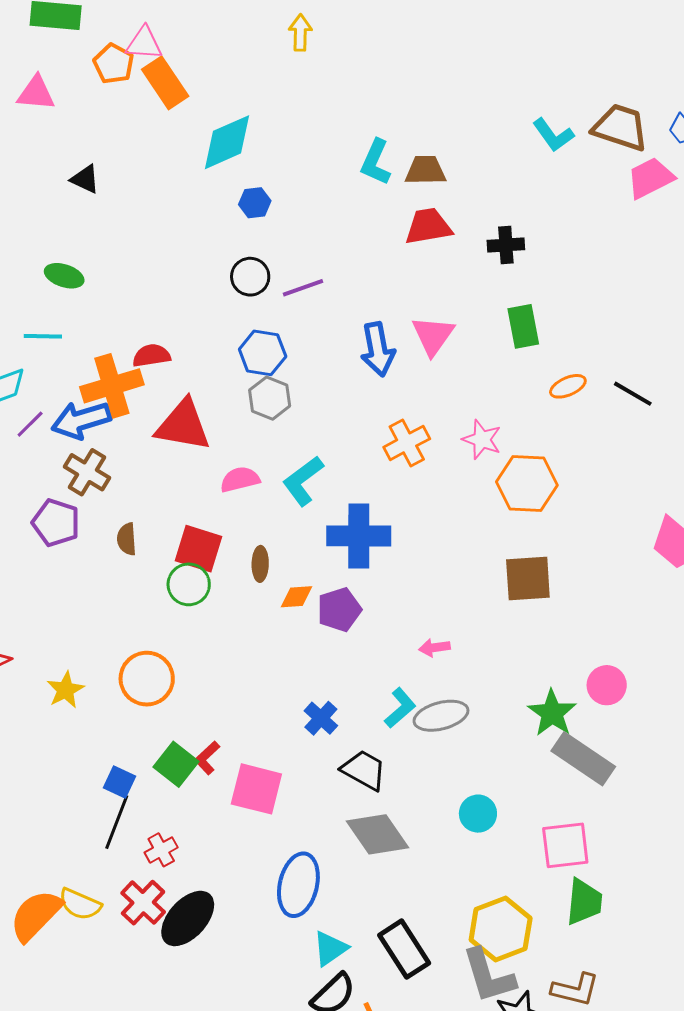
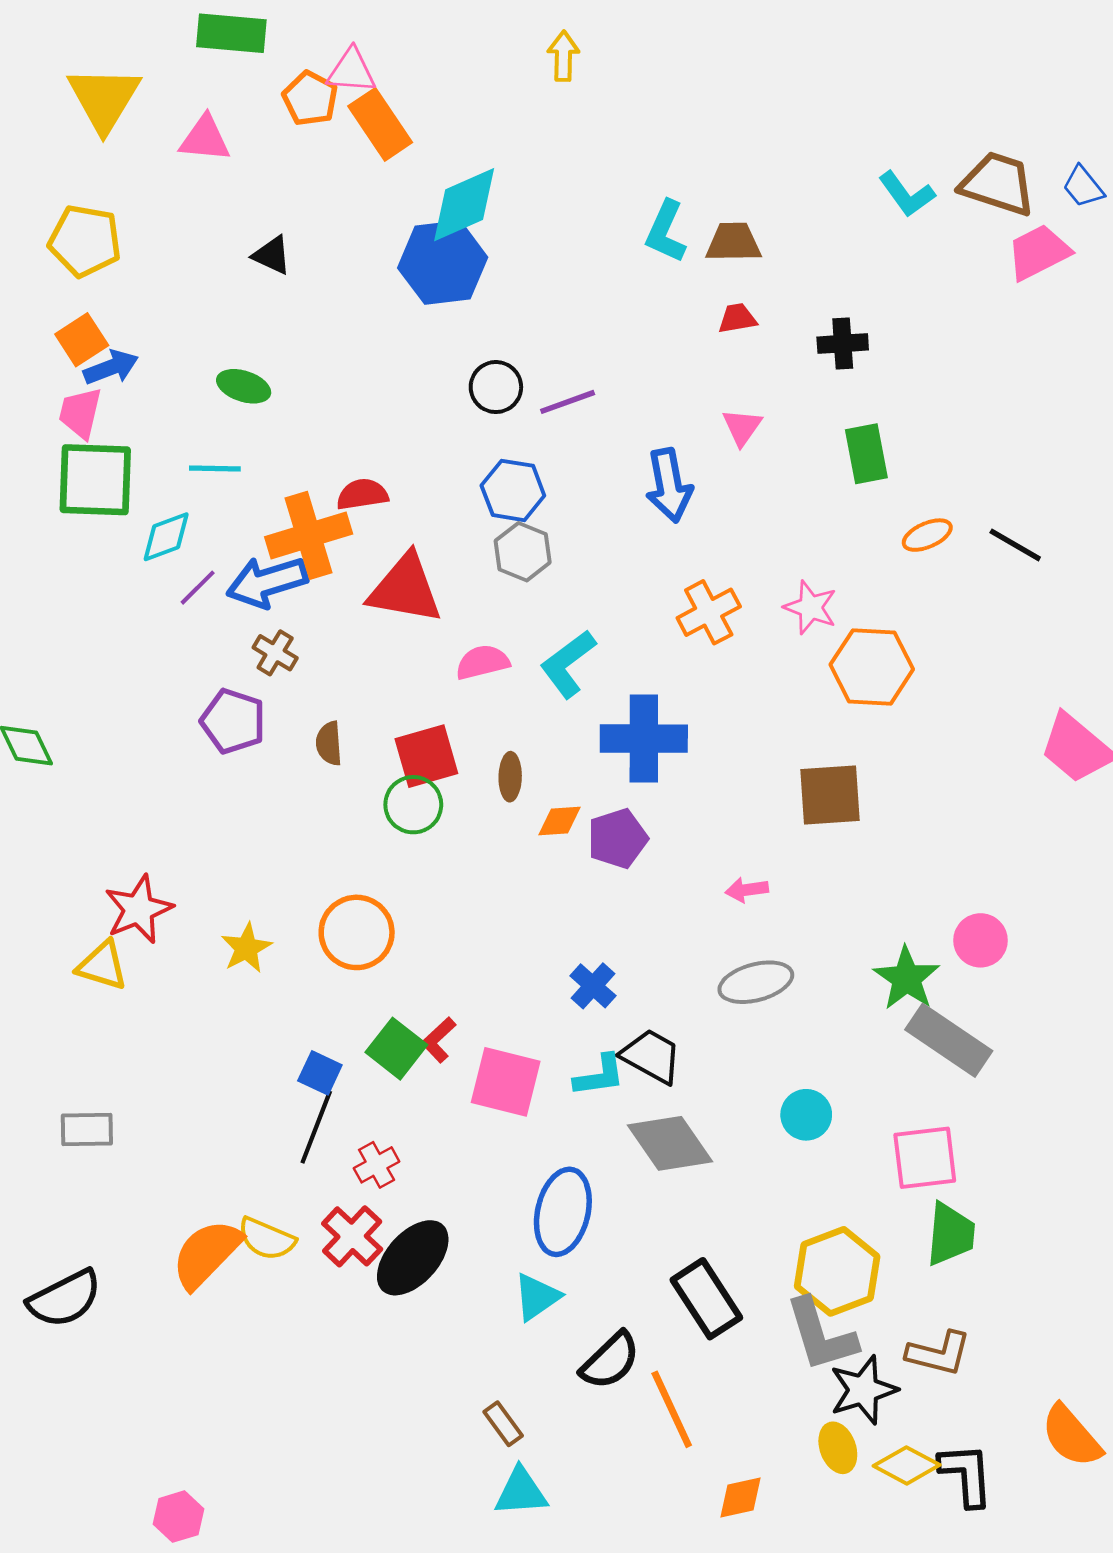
blue hexagon: (255, 203) -> (443, 263), moved, size x2.0
red trapezoid: (428, 226) -> (737, 318), size x0.6
pink triangle: (433, 335) -> (742, 427), moved, size x0.7
brown cross: (87, 472) -> (275, 653), size x0.7
red square: (198, 549) -> (426, 756), turned -33
brown square: (528, 579) -> (830, 795), moved
cyan L-shape: (400, 708) -> (599, 1076), moved, turned 33
cyan triangle: (330, 948) -> (537, 1297), moved

